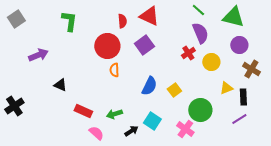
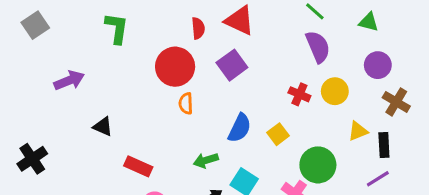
green triangle: (233, 17) -> (369, 22), size x0.6
red cross: (188, 53) -> (299, 94), moved, turned -32
green arrow: (114, 114) -> (206, 160), moved

